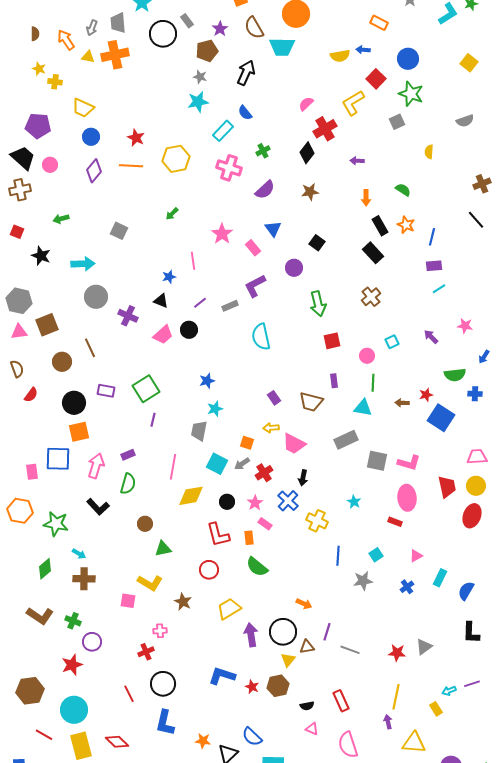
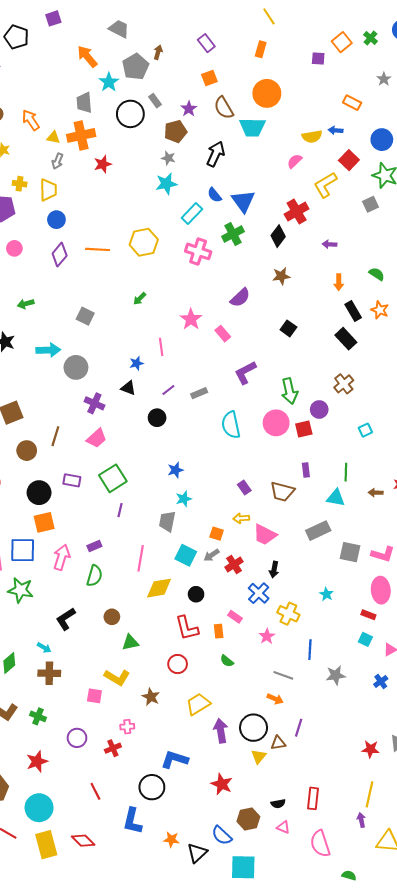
gray arrow: (92, 28) -> (57, 161), moved
yellow cross: (55, 82) -> (20, 184), moved
pink semicircle: (306, 104) -> (295, 161), moved
yellow trapezoid: (83, 108) -> (48, 190), turned -115
red star: (136, 138) -> (103, 164), moved, turned 30
green cross: (263, 151) -> (233, 234), size x1.5
purple semicircle: (265, 190) -> (240, 298), moved
blue triangle: (273, 229) -> (243, 201), moved, size x1.4
purple circle: (294, 268) -> (319, 409), moved
purple L-shape: (255, 286) -> (245, 373), moved
gray circle: (96, 297) -> (76, 367), moved
pink trapezoid: (163, 335) -> (96, 438), moved
brown line: (90, 348) -> (55, 436), turned 42
pink circle: (367, 356) -> (276, 423), moved, size x1.6
pink star: (255, 503) -> (267, 636), moved
black L-shape: (98, 507) -> (66, 619), moved, turned 100
green star: (56, 524) -> (21, 590), moved
cyan square: (376, 555) -> (365, 639), moved, turned -32
green semicircle: (257, 567) -> (227, 661), size x0.6
purple circle: (92, 642) -> (77, 738), moved
gray line: (350, 650) -> (283, 675), moved
blue L-shape: (222, 676) -> (174, 759), moved
black circle: (163, 684) -> (152, 787), moved
brown hexagon: (278, 686) -> (248, 819), moved
red star: (252, 687) -> (222, 784), size x1.5
red rectangle: (341, 701) -> (313, 798), turned 30

